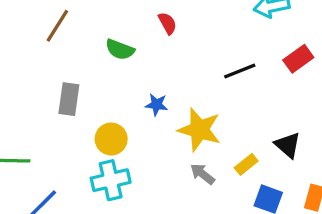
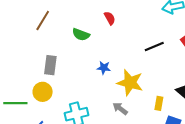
yellow circle: (111, 139) -> (43, 92), moved
yellow rectangle: (246, 164) -> (159, 103), turned -40
gray arrow: (202, 174) -> (120, 109), moved

